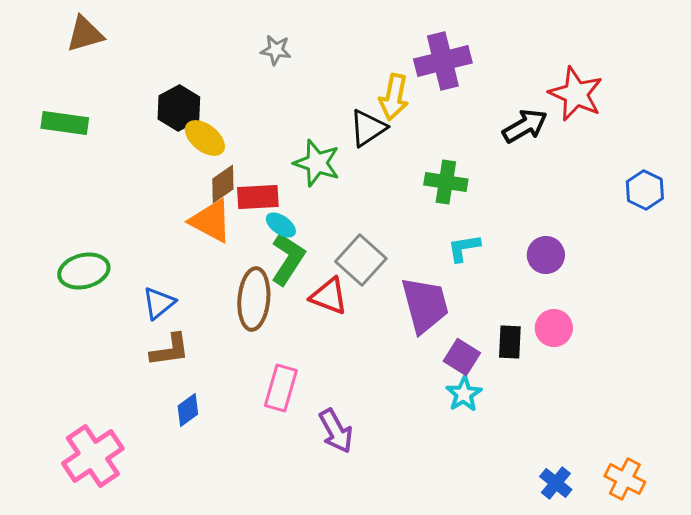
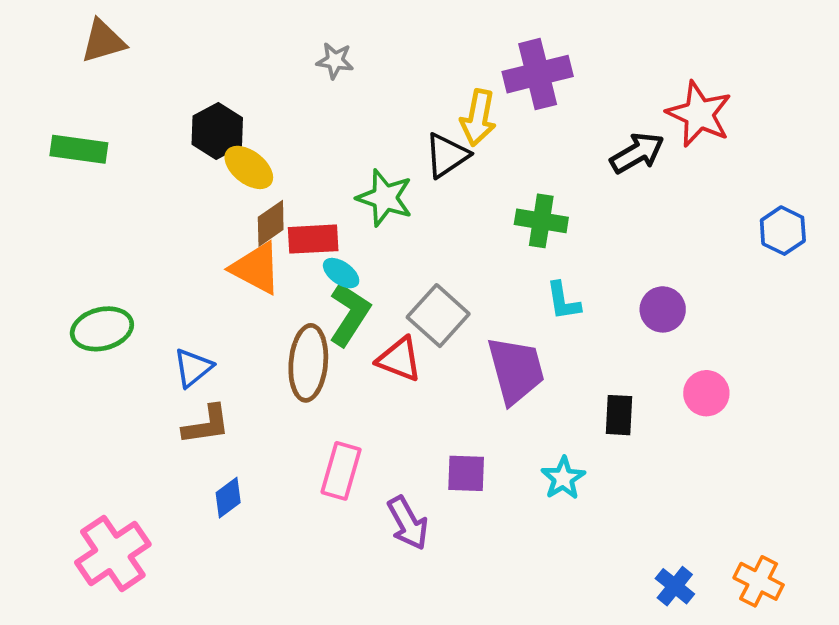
cyan L-shape: (464, 248) -> (563, 301), turned -90
pink circle: (554, 328) -> (706, 393), moved
purple square: (462, 357) -> (466, 473), moved, turned -30

